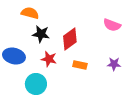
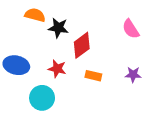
pink semicircle: (112, 25) -> (131, 29), turned 36
black star: (41, 34) -> (58, 28), moved

